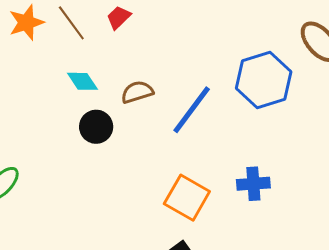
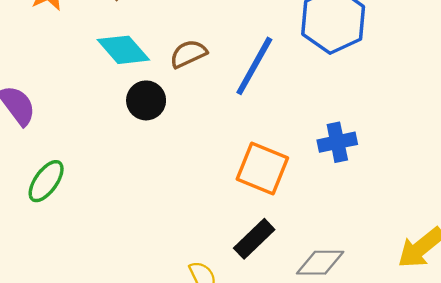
cyan diamond: (83, 81) -> (123, 50), size x1.4

